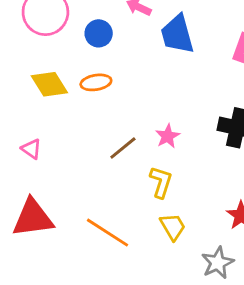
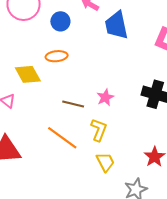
yellow diamond: (49, 84) -> (28, 74), moved
brown line: (123, 148) -> (73, 104), turned 50
orange line: (108, 233) -> (62, 138), moved

